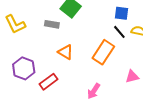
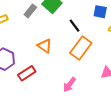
gray rectangle: (52, 24) -> (30, 11), moved, turned -64
black line: (119, 32) -> (75, 26), moved

